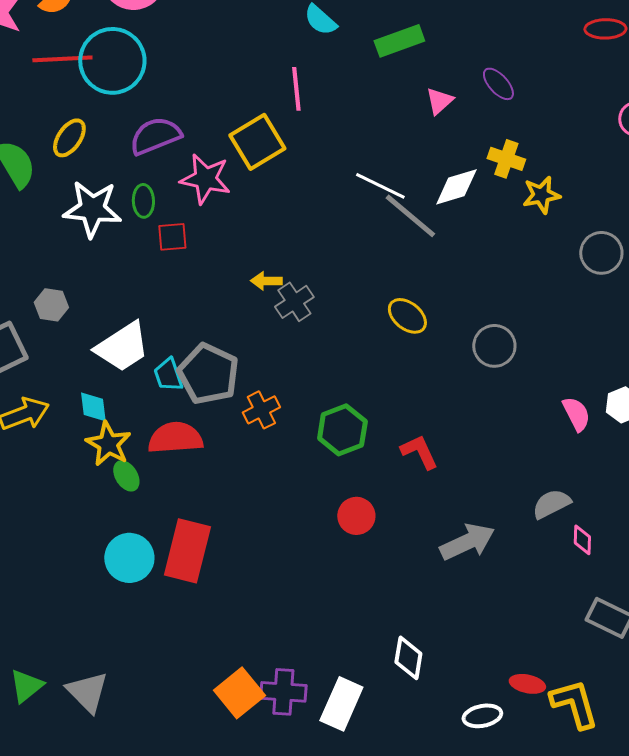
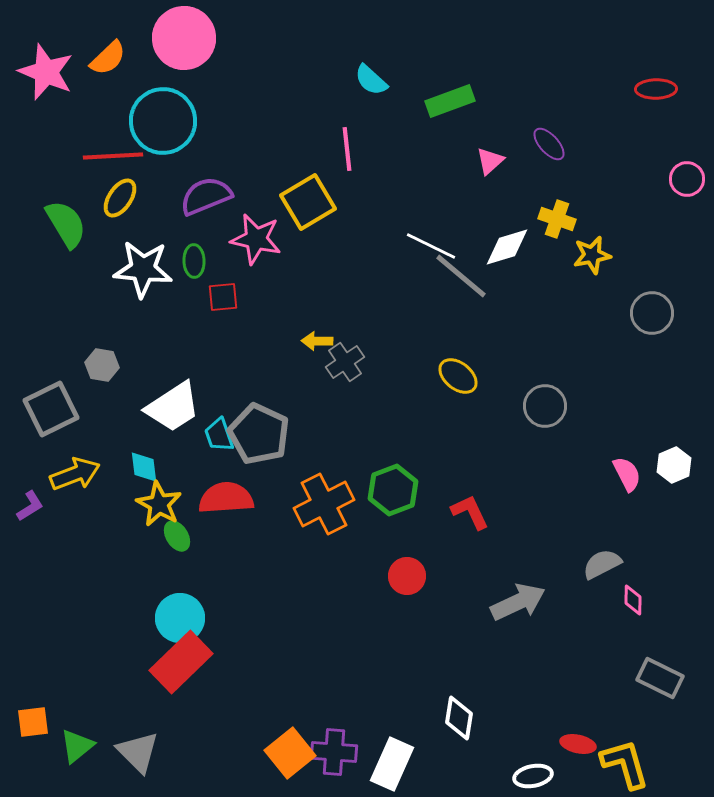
red line: (62, 59) -> (113, 156), moved
orange cross: (261, 410) -> (324, 504), moved, size x1.6
red rectangle: (187, 551) -> (181, 662), moved, turned 32

